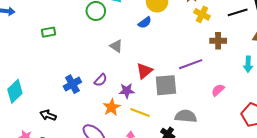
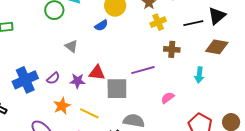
yellow cross: (202, 14) -> (158, 22), turned 35
red triangle: (144, 71) -> (97, 73), turned 42
blue cross: (72, 84) -> (25, 80), size x1.4
purple star: (127, 91) -> (77, 81), moved

